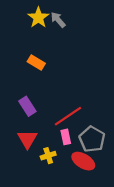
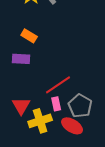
purple rectangle: (27, 106) -> (21, 59), moved, turned -54
yellow cross: (48, 156) -> (40, 121), size x1.6

